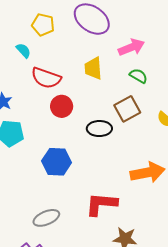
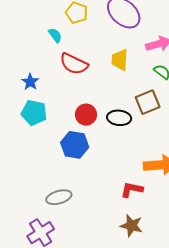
red circle: (62, 106) -> (86, 115), moved
red L-shape: (101, 204) -> (132, 190), moved, size x0.7

